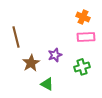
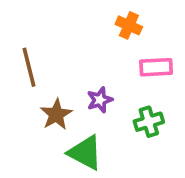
orange cross: (83, 17) -> (129, 25), moved
green triangle: (47, 84) -> (85, 153), size x1.5

